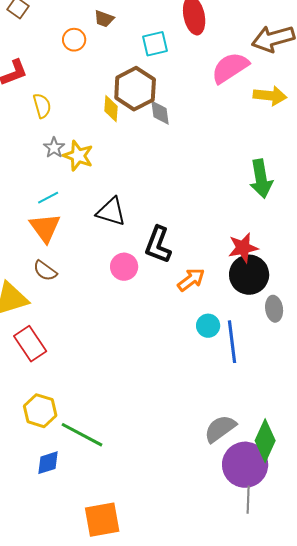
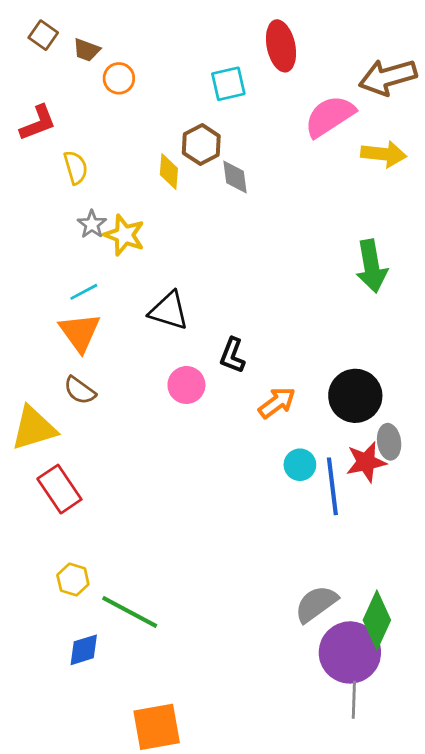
brown trapezoid: (104, 19) -> (86, 50), moved
brown hexagon: (135, 89) -> (201, 145), size x0.7
black L-shape: (158, 245) -> (232, 355), size x0.7
red star: (243, 248) -> (366, 462), moved
yellow hexagon: (40, 411) -> (73, 580), size x0.7

